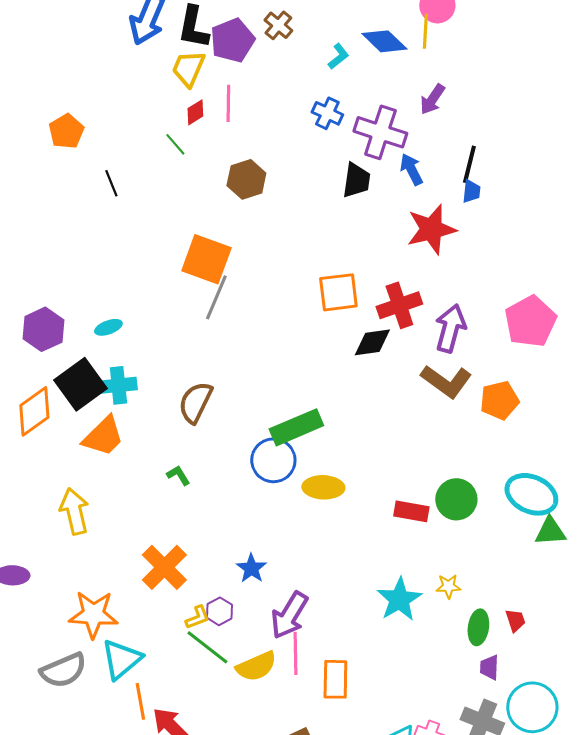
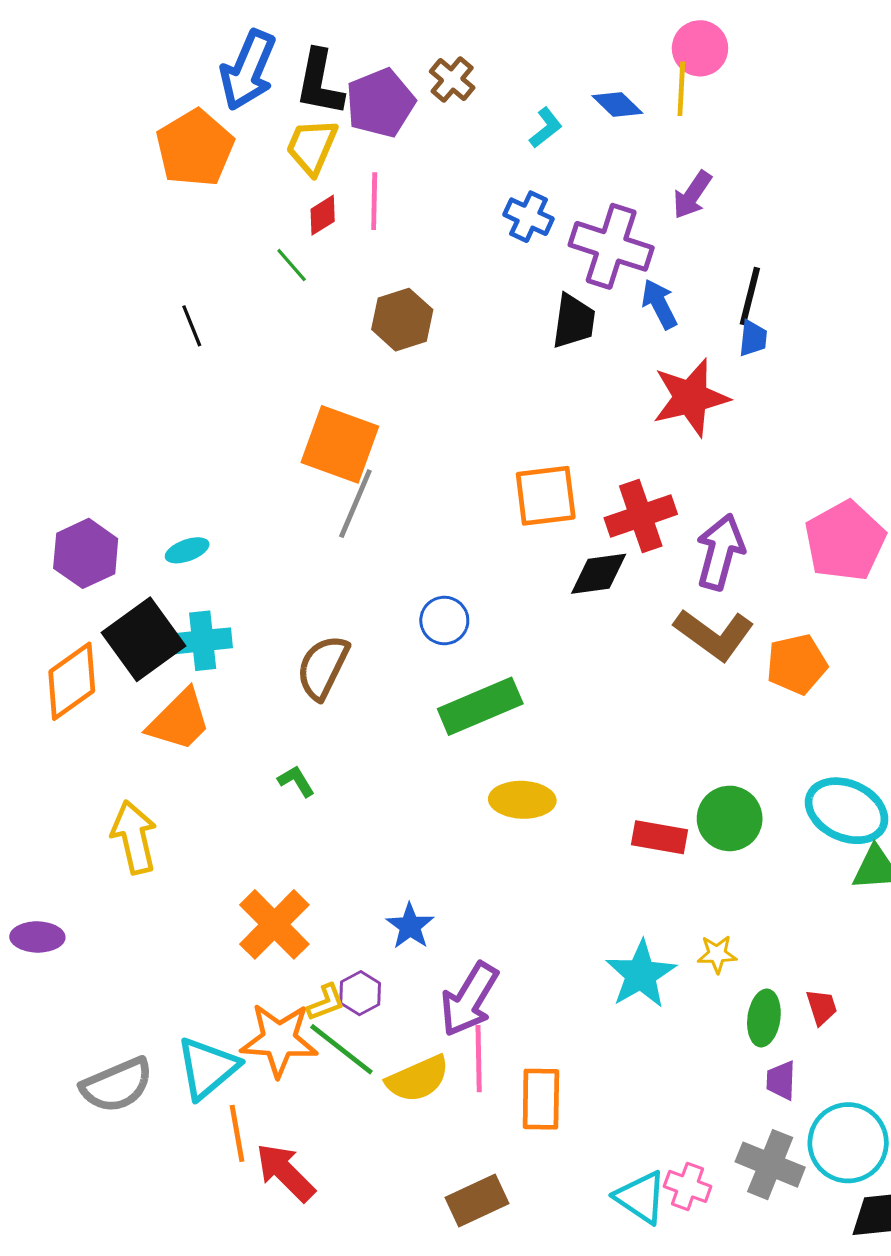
blue diamond: (384, 41) -> (617, 104), size x0.7
orange pentagon: (66, 131) -> (195, 148), moved, size x1.4
blue circle: (273, 460) -> (444, 620), moved, size x0.7
orange star: (93, 614) -> (279, 1040), moved

